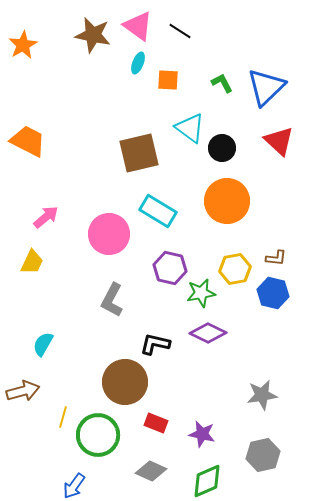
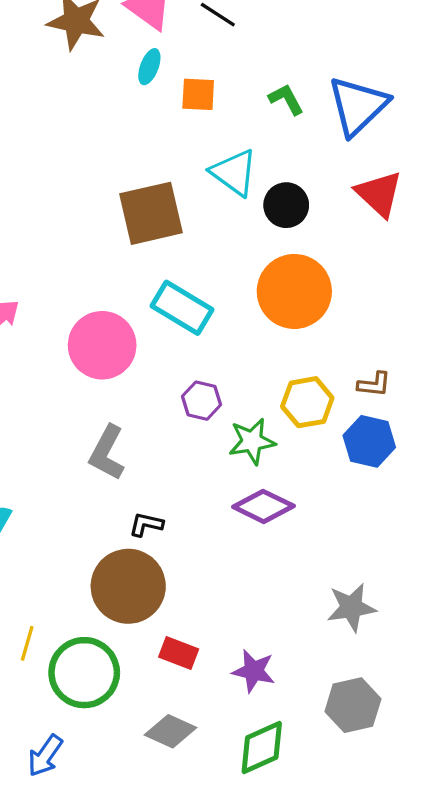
purple hexagon: (170, 268) -> (201, 401), size x0.7
black L-shape: (155, 344) -> (146, 524), moved, size x0.7

